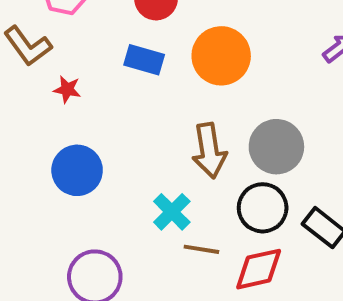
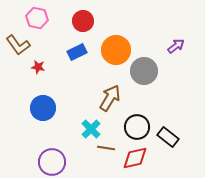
blue rectangle: (144, 60) -> (77, 52), turned -42
gray circle: (276, 147) -> (144, 71), moved
brown arrow: (209, 151) -> (110, 98), turned -140

